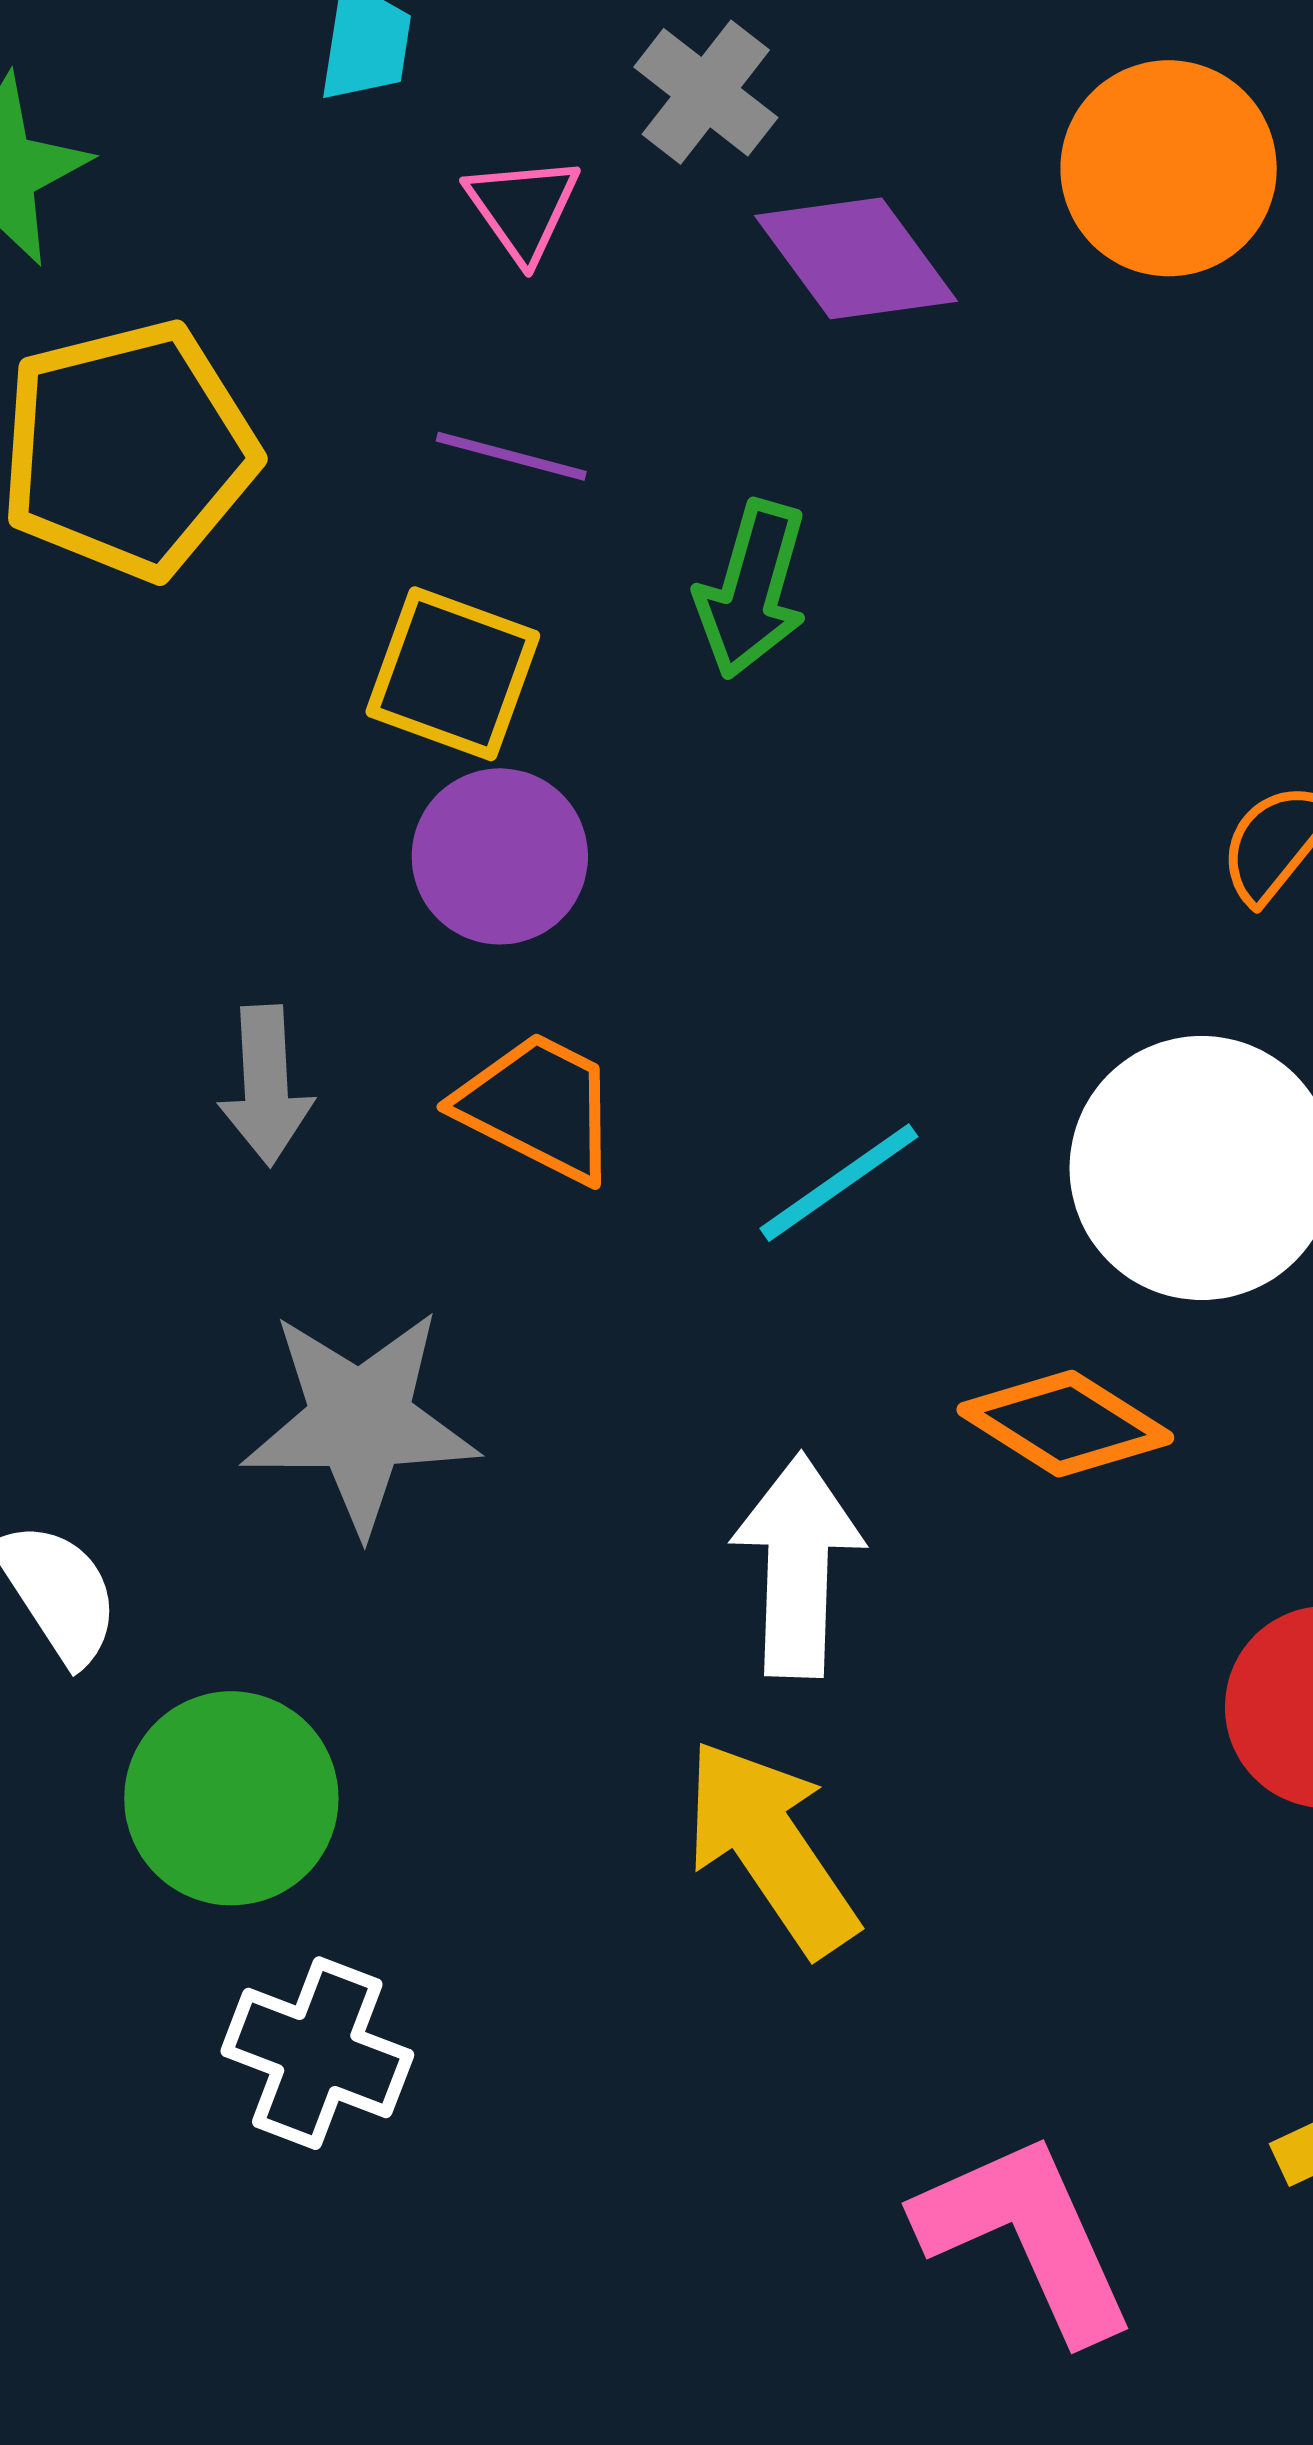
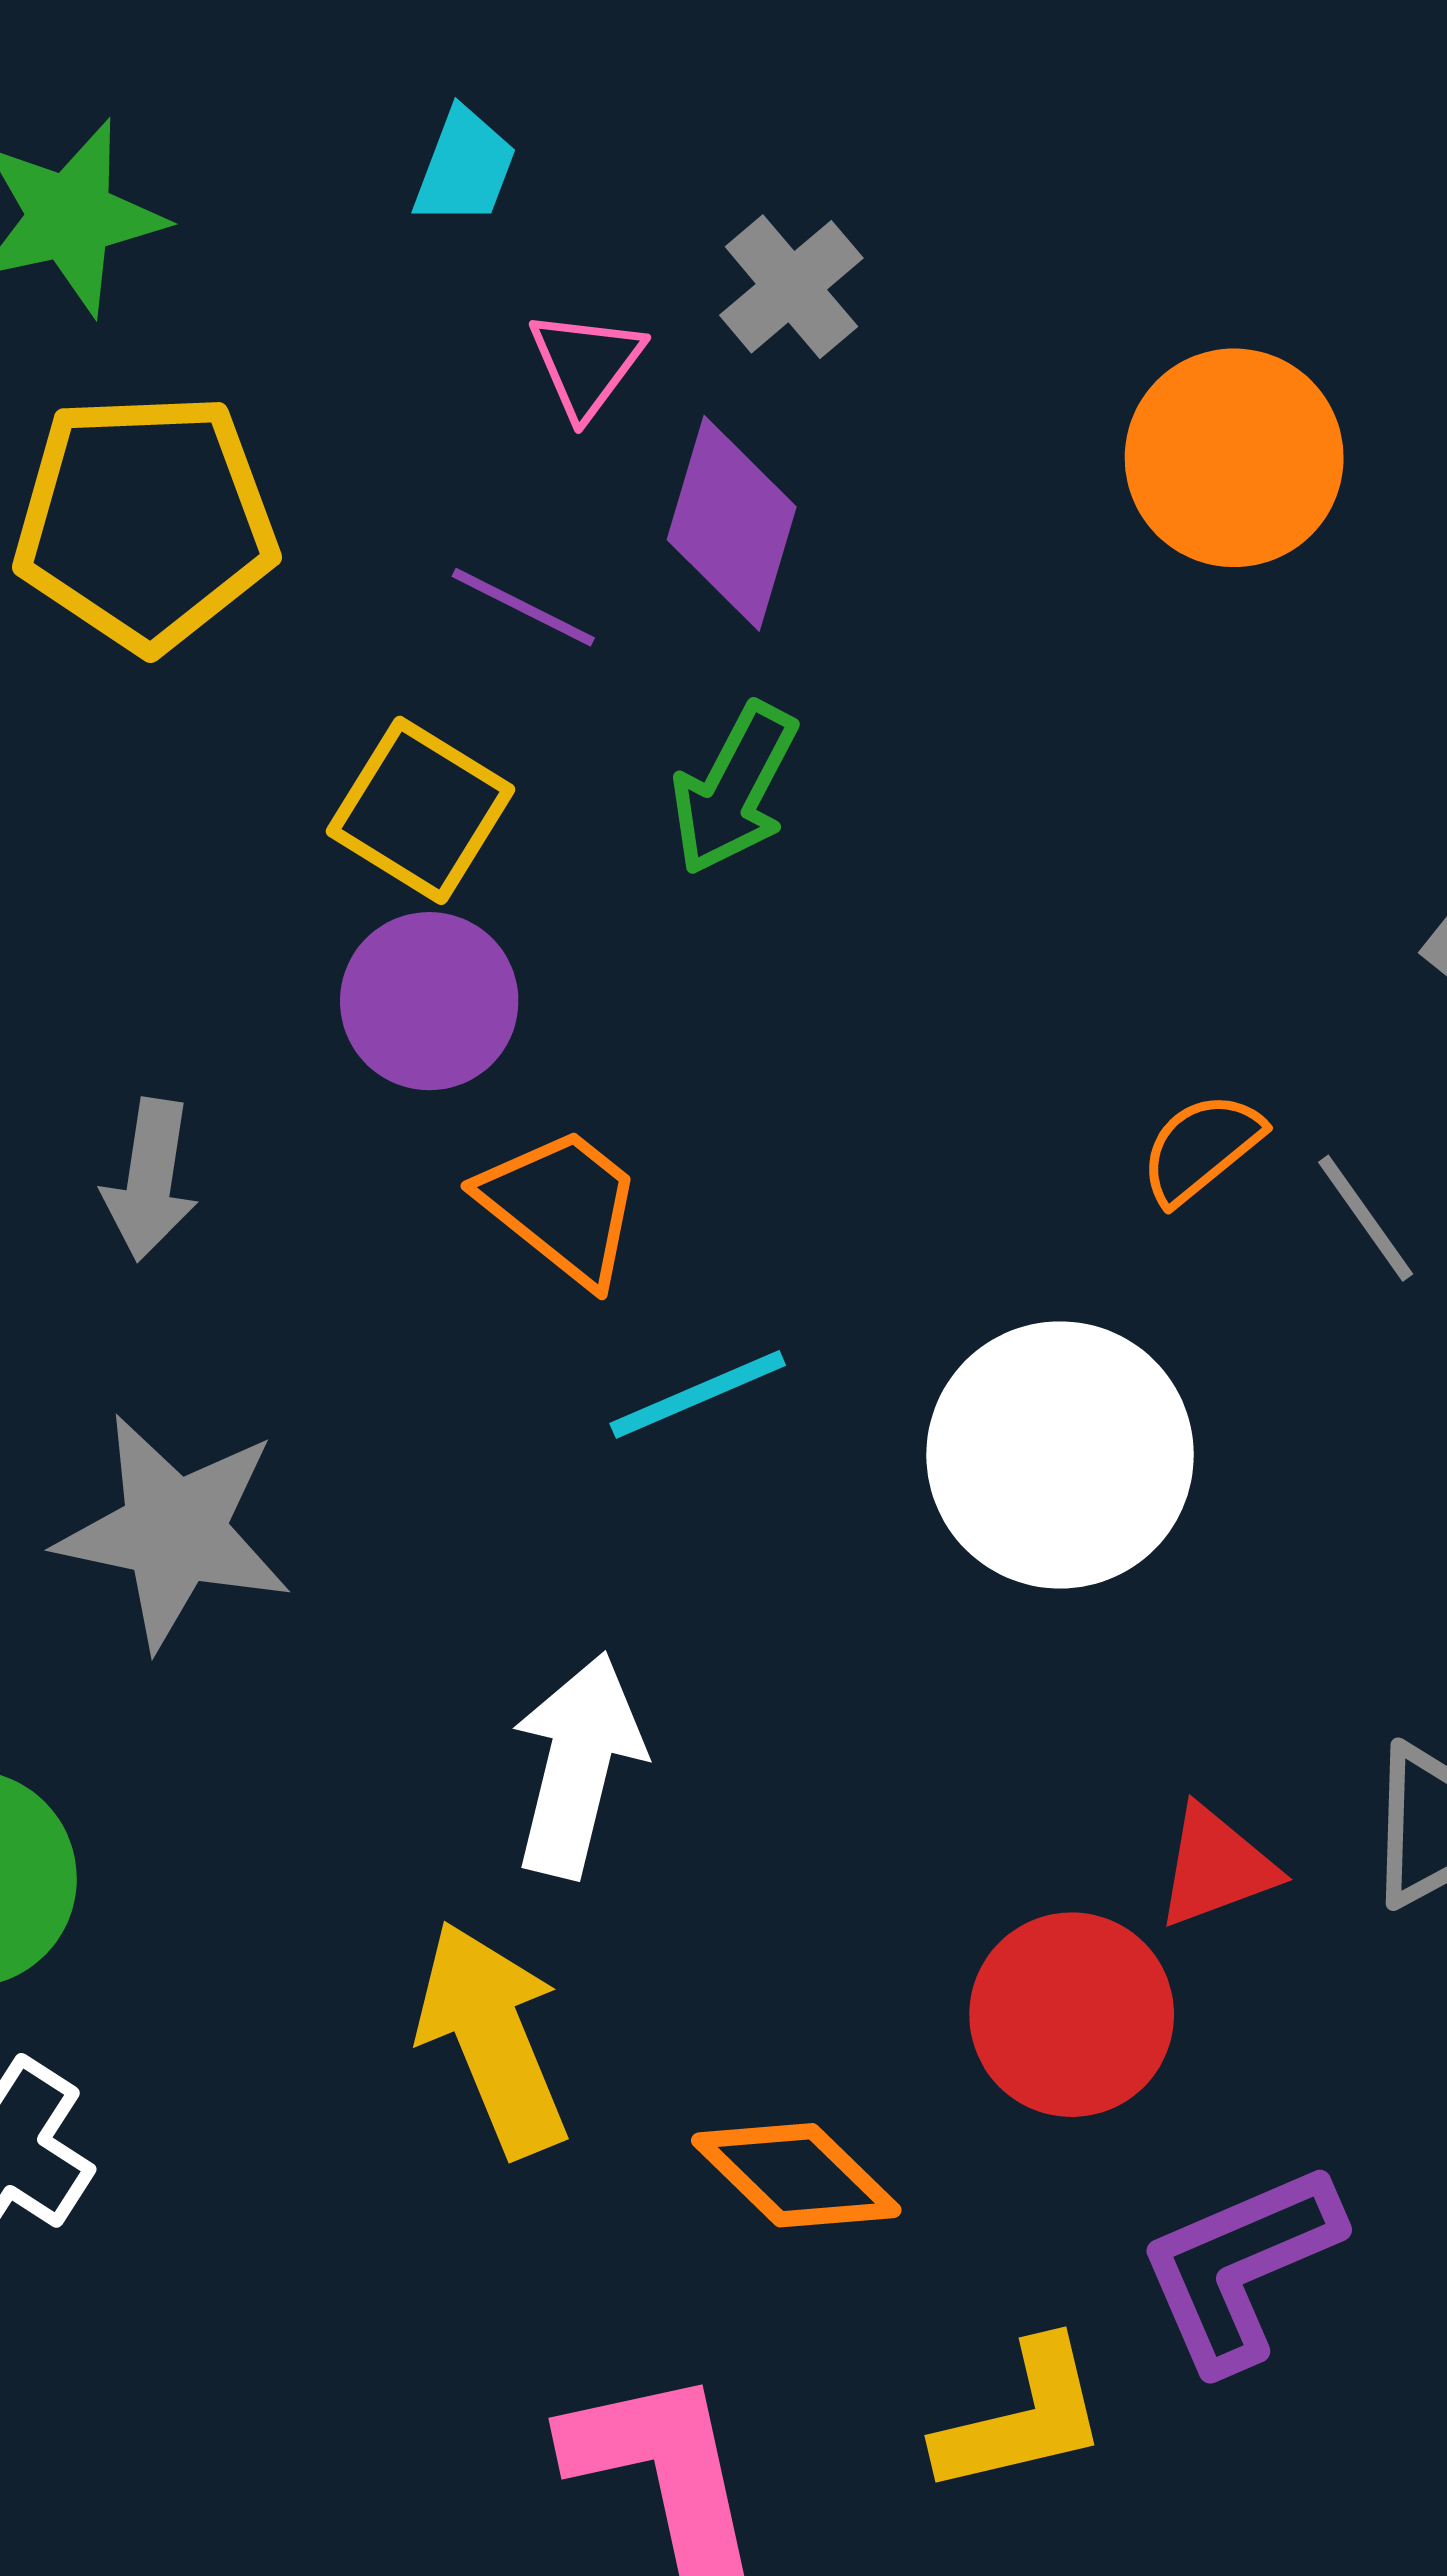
purple diamond: (856, 258) -> (732, 523), moved, turned 41
orange trapezoid: (538, 1107) -> (562, 1206), moved
orange diamond: (1065, 1424) -> (796, 2175), moved

